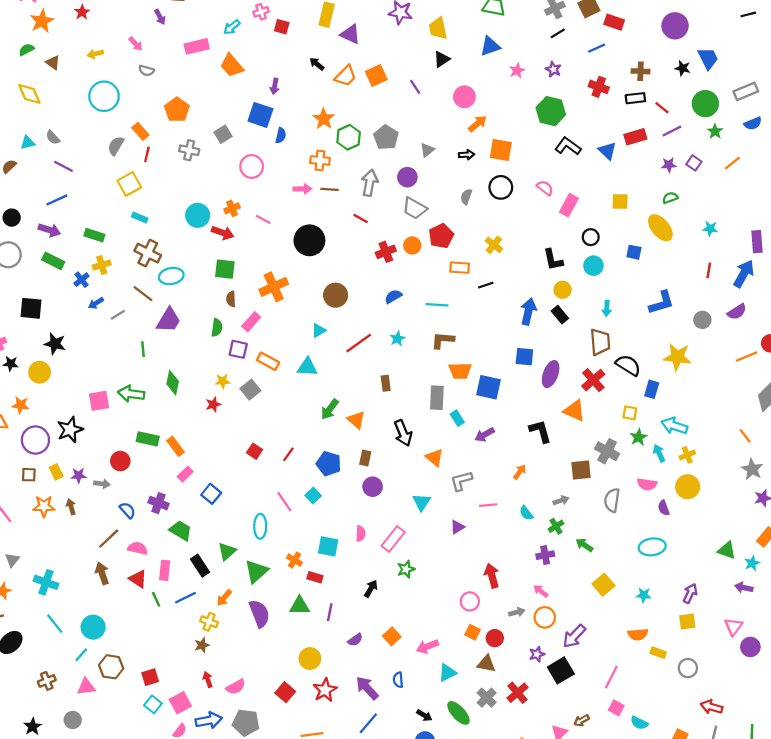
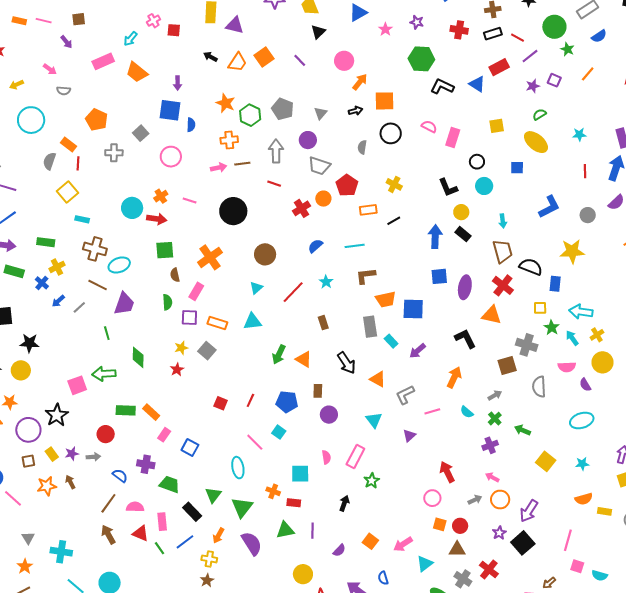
orange arrow: (520, 472) -> (454, 377), size x1.5

